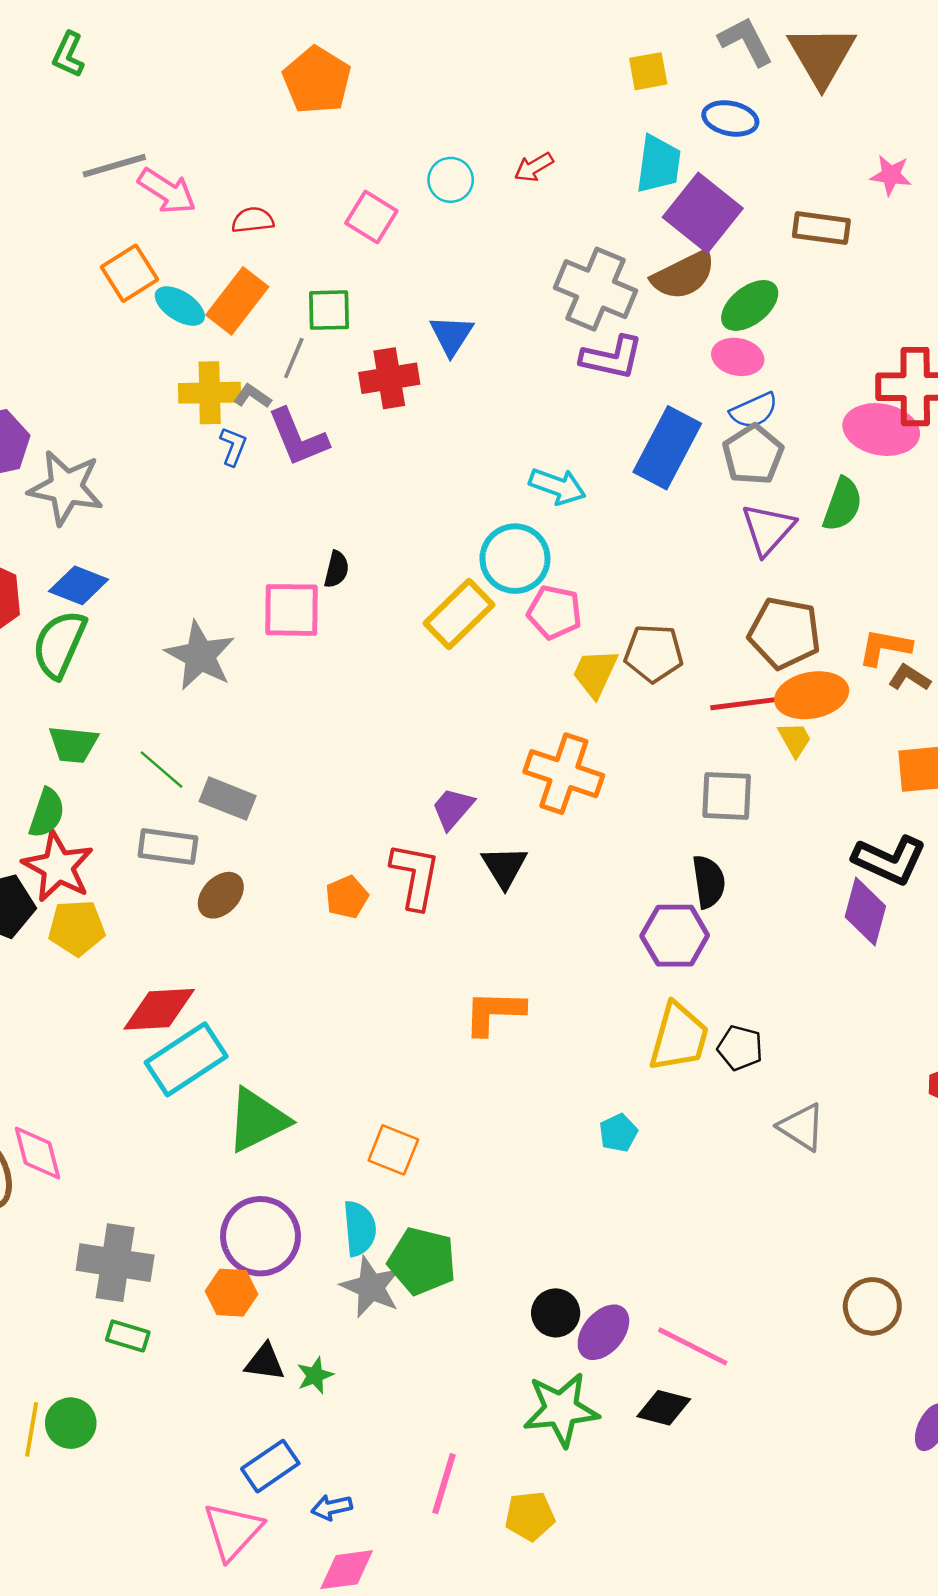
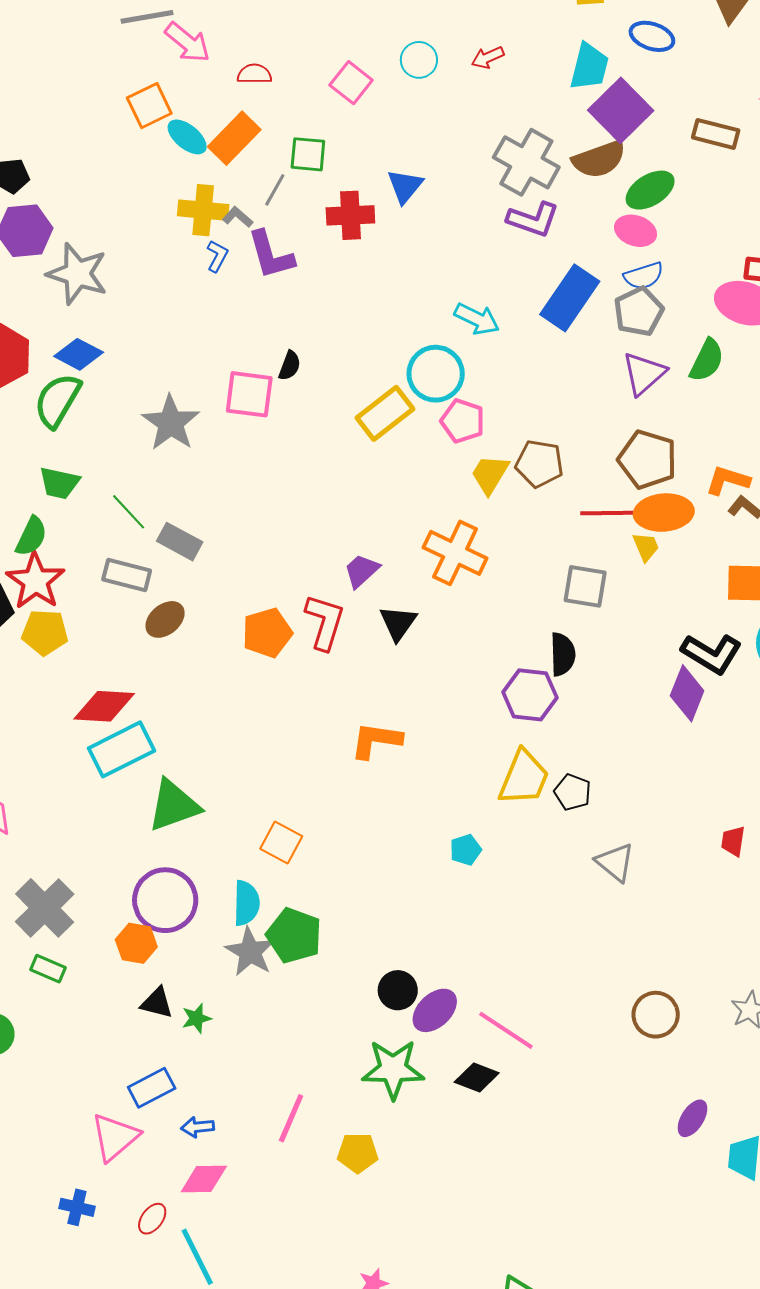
orange pentagon: (347, 897) -> (267, 633), size x1.4
gray cross: (115, 1263) -> (45, 908), turned 30

